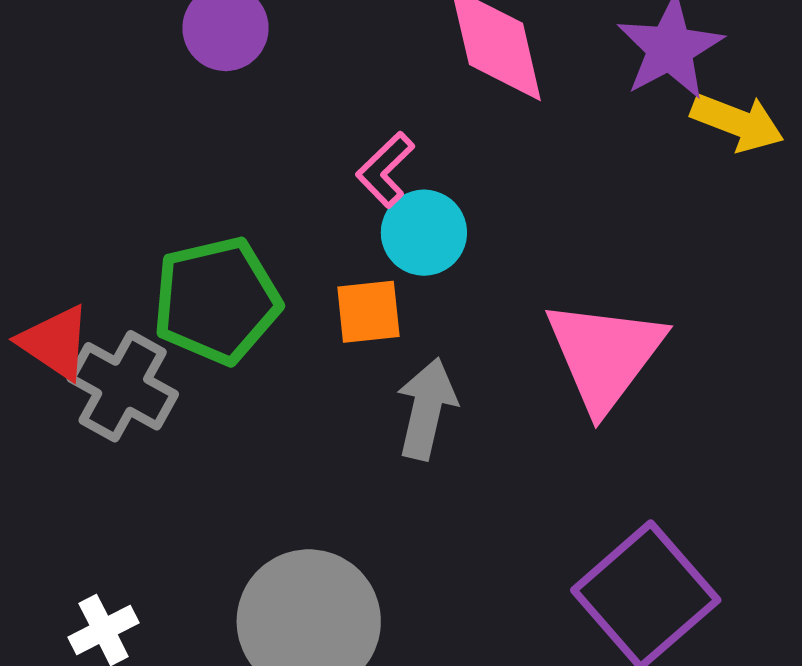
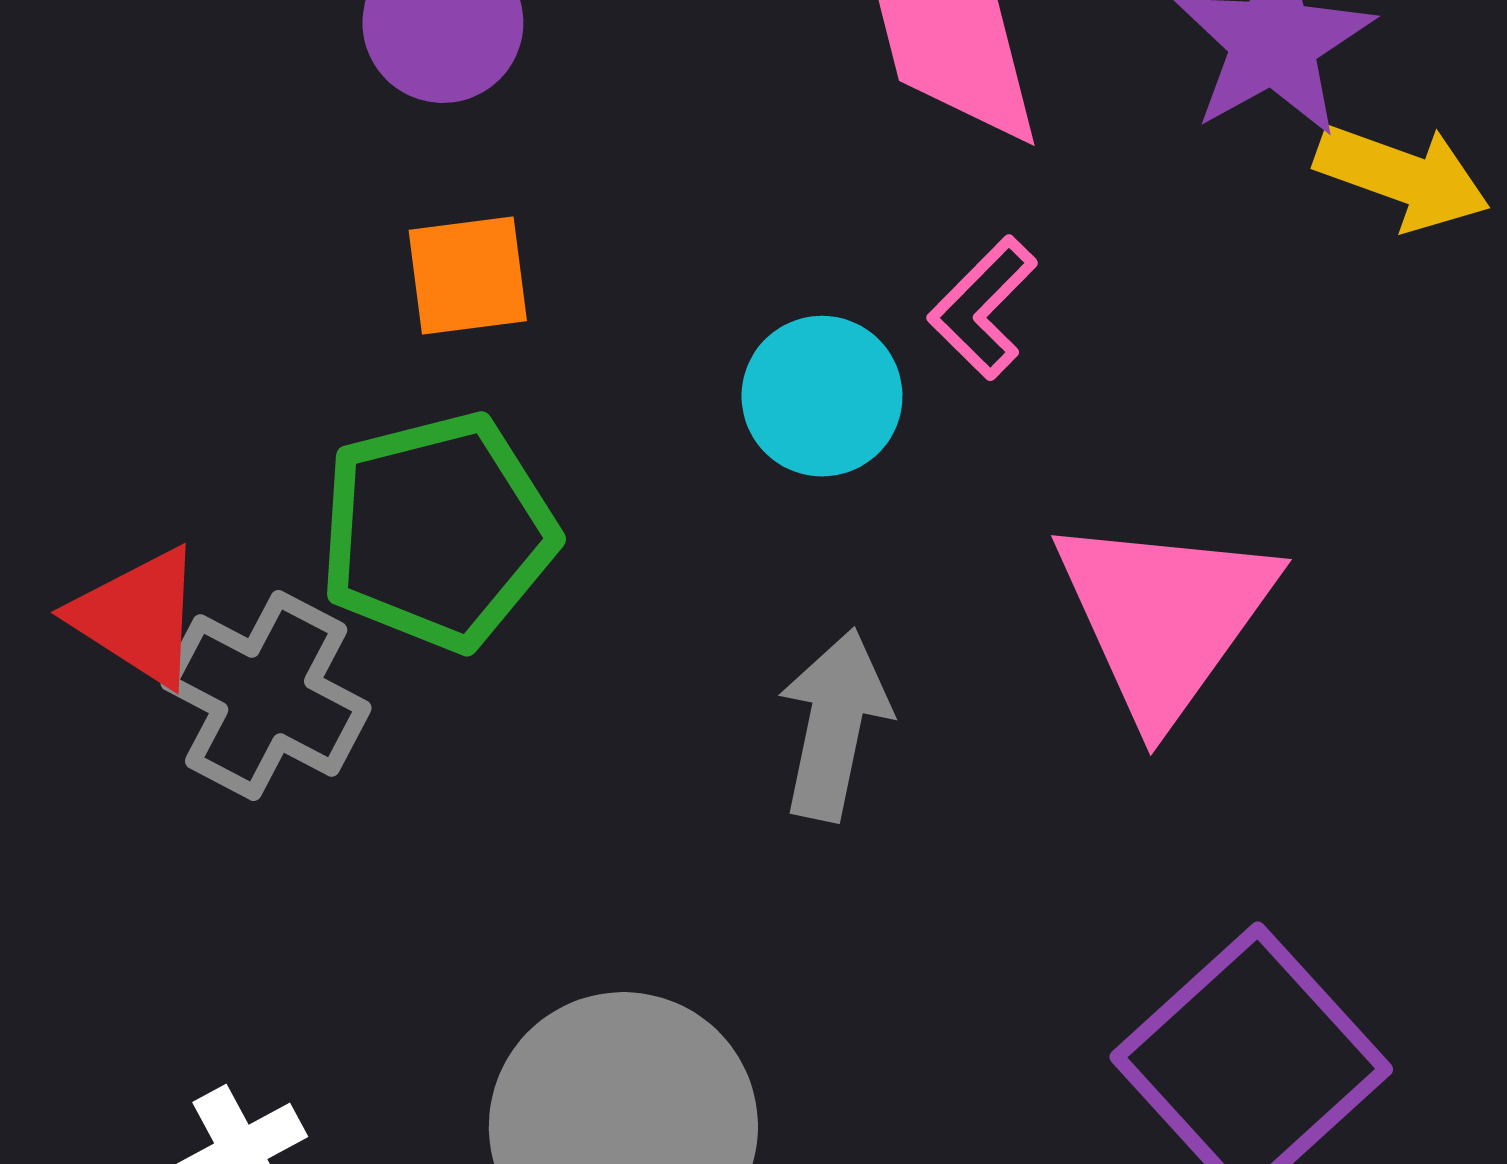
pink L-shape: (385, 170) -> (983, 308), moved
orange square: (368, 312) -> (468, 276), moved

